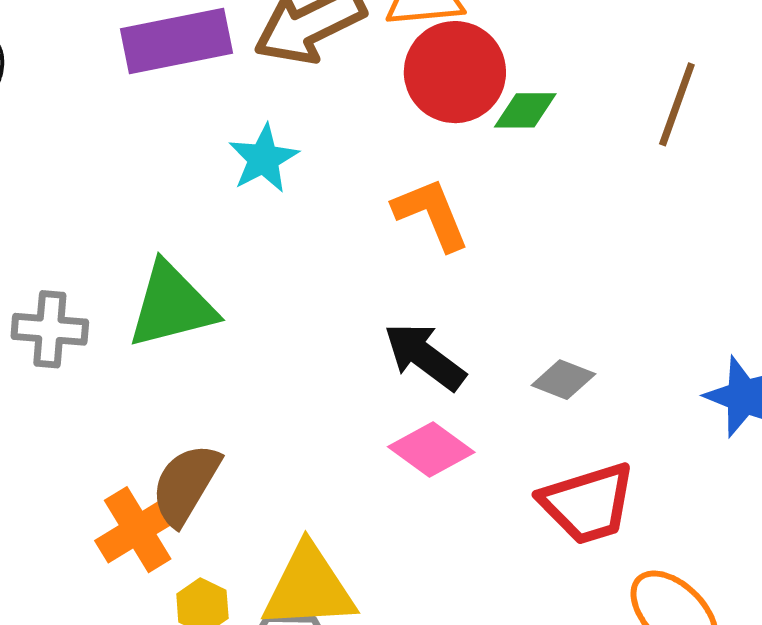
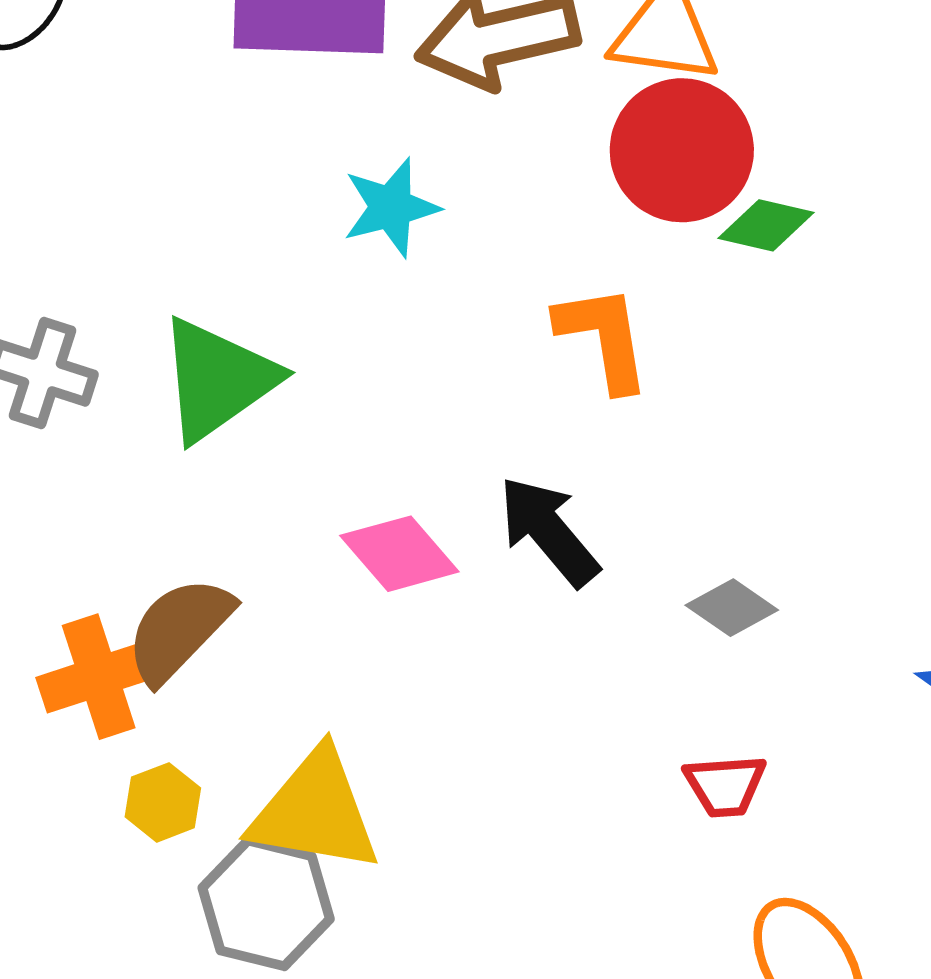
green triangle: (172, 305) -> (218, 379), turned -34
pink diamond: (431, 449) -> (399, 554), moved
red trapezoid: (588, 503) -> (725, 785), size x0.6

